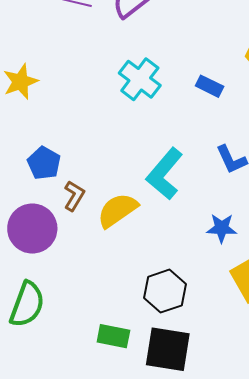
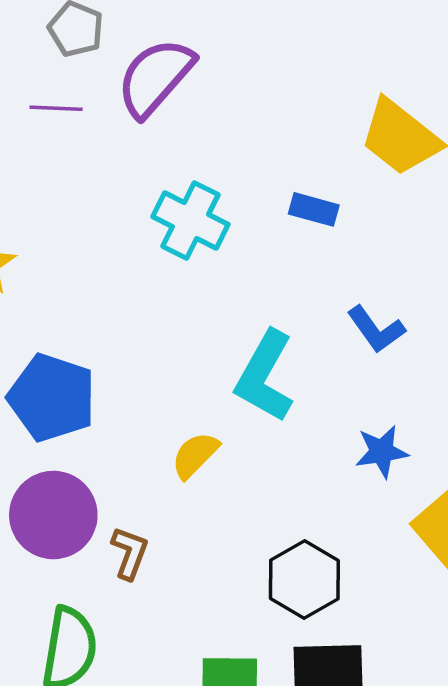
blue pentagon: (44, 163) -> (52, 398), size x1.5
brown L-shape: (74, 196) -> (130, 553), moved
yellow semicircle: (117, 210) -> (195, 455), size x0.7

